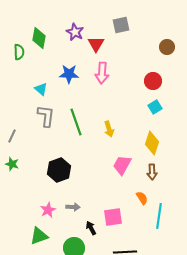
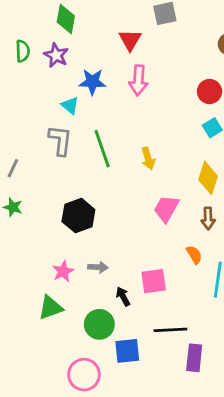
purple star: (75, 32) -> (56, 55), moved
green diamond: (39, 38) -> (66, 19), moved
cyan triangle: (41, 89) -> (70, 105), moved

